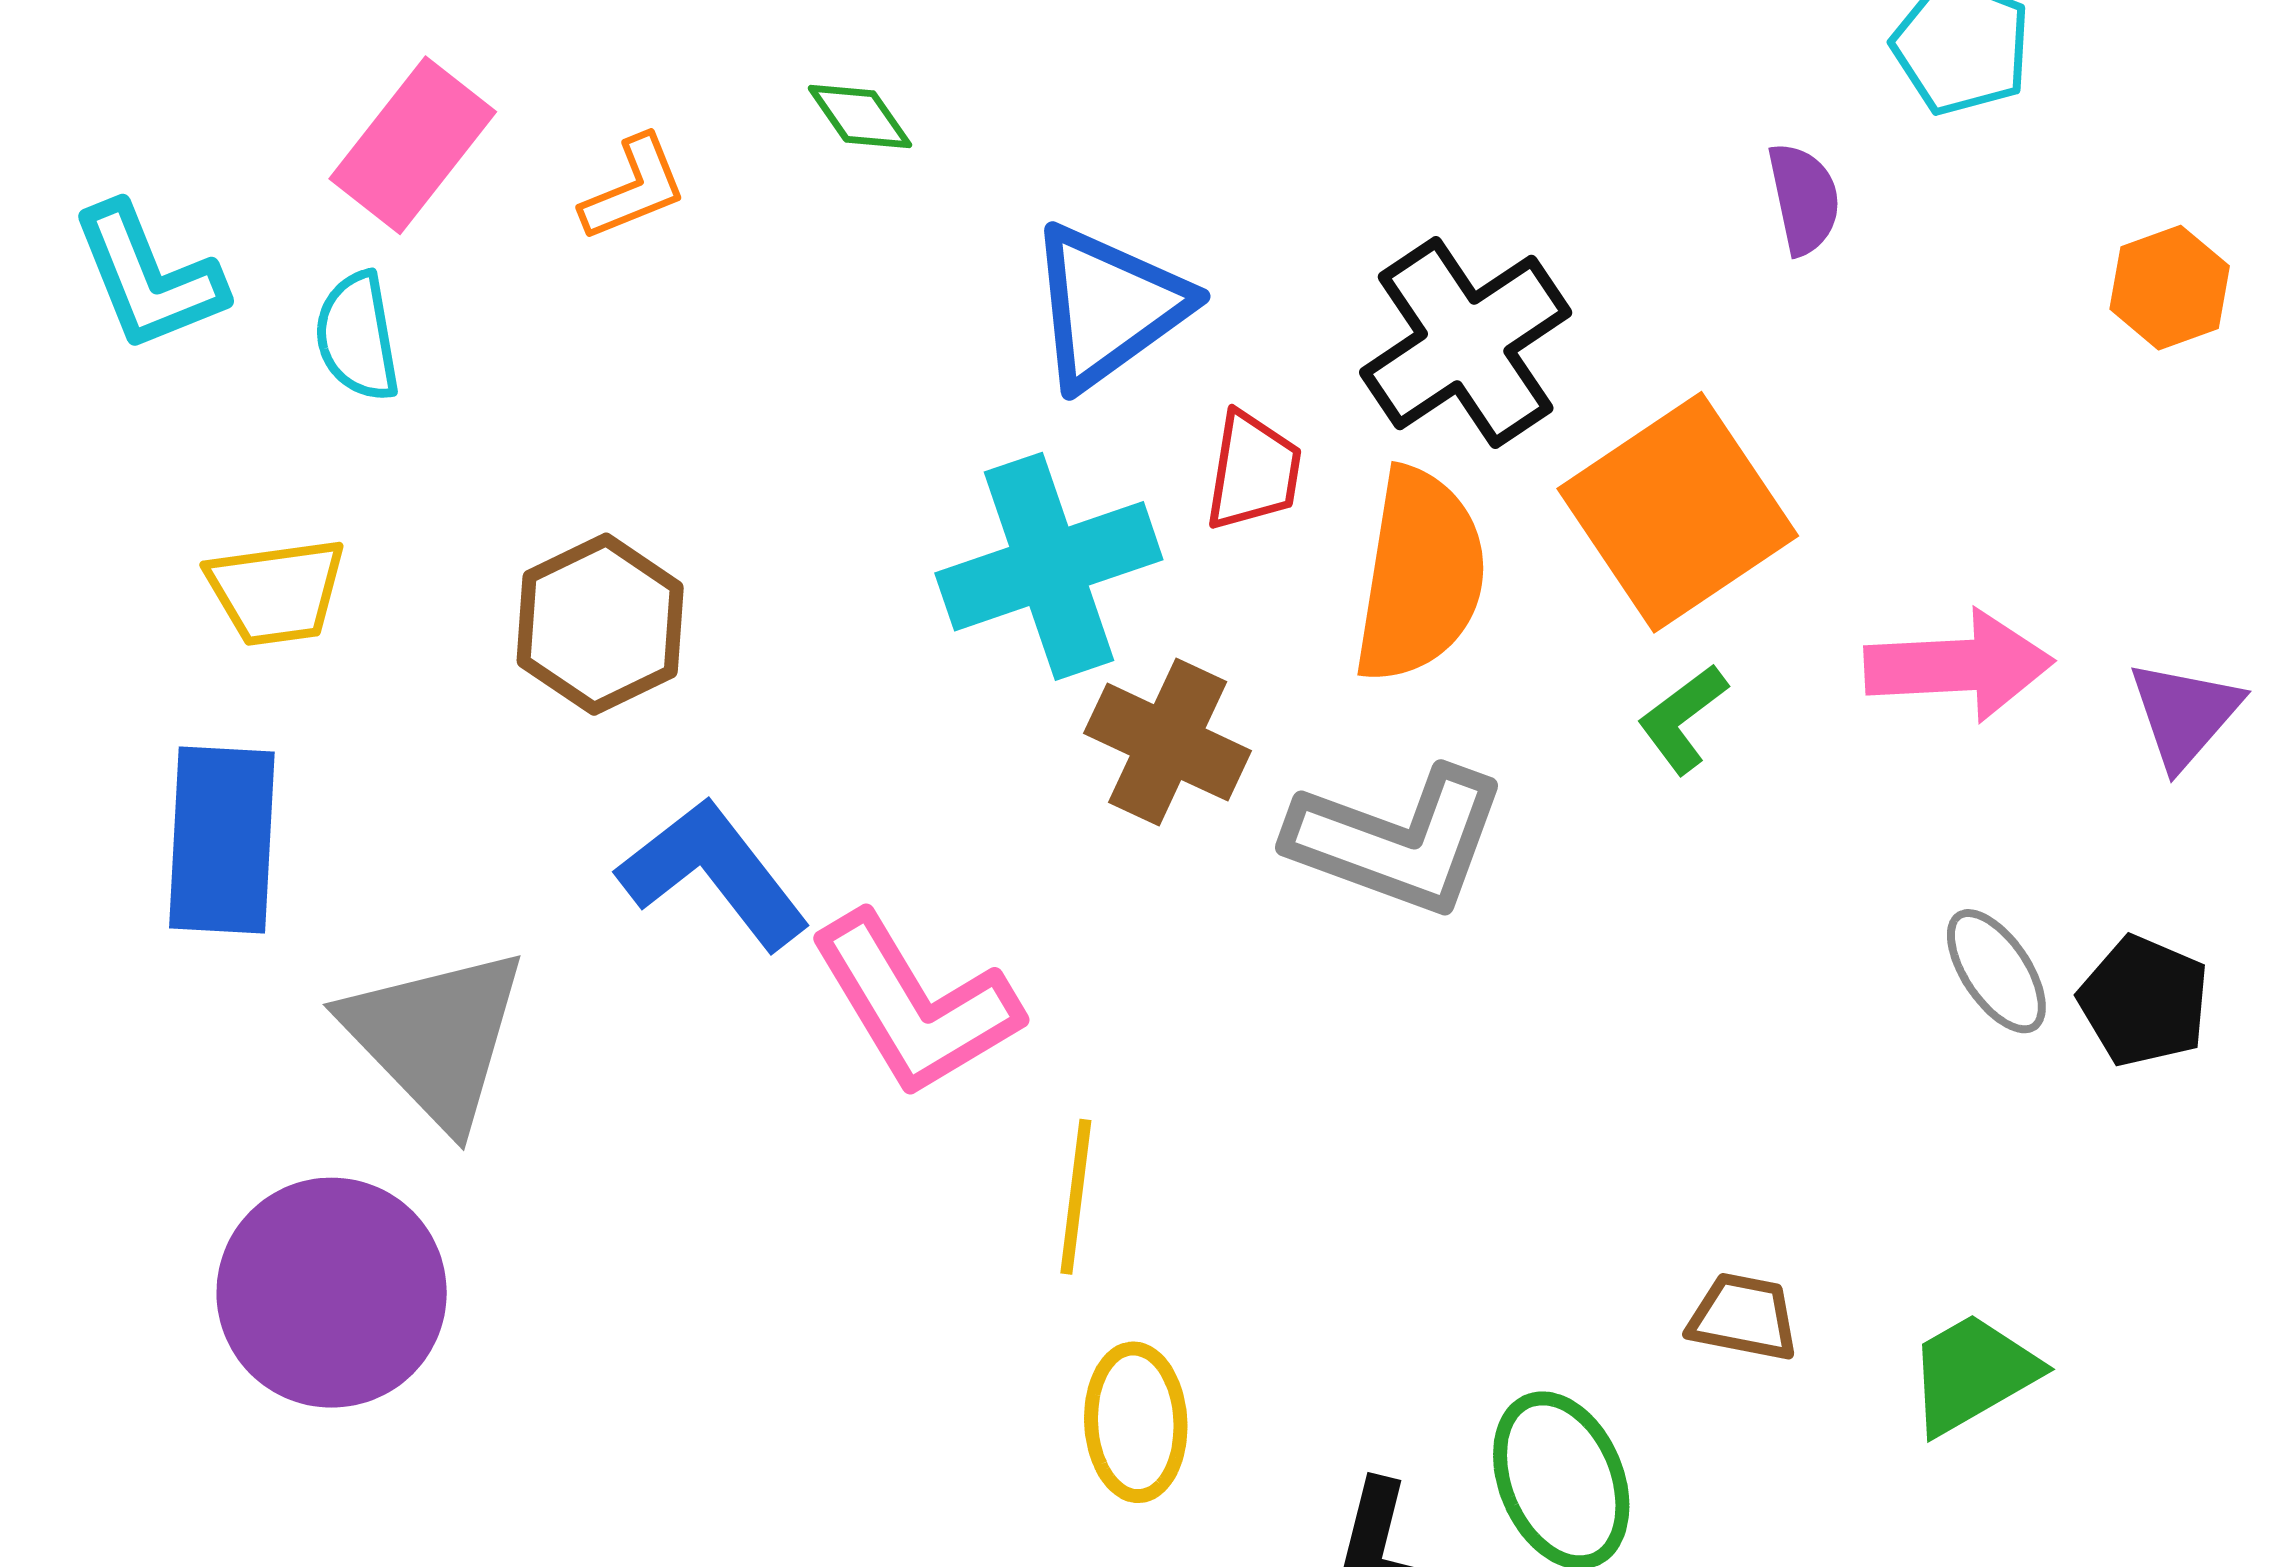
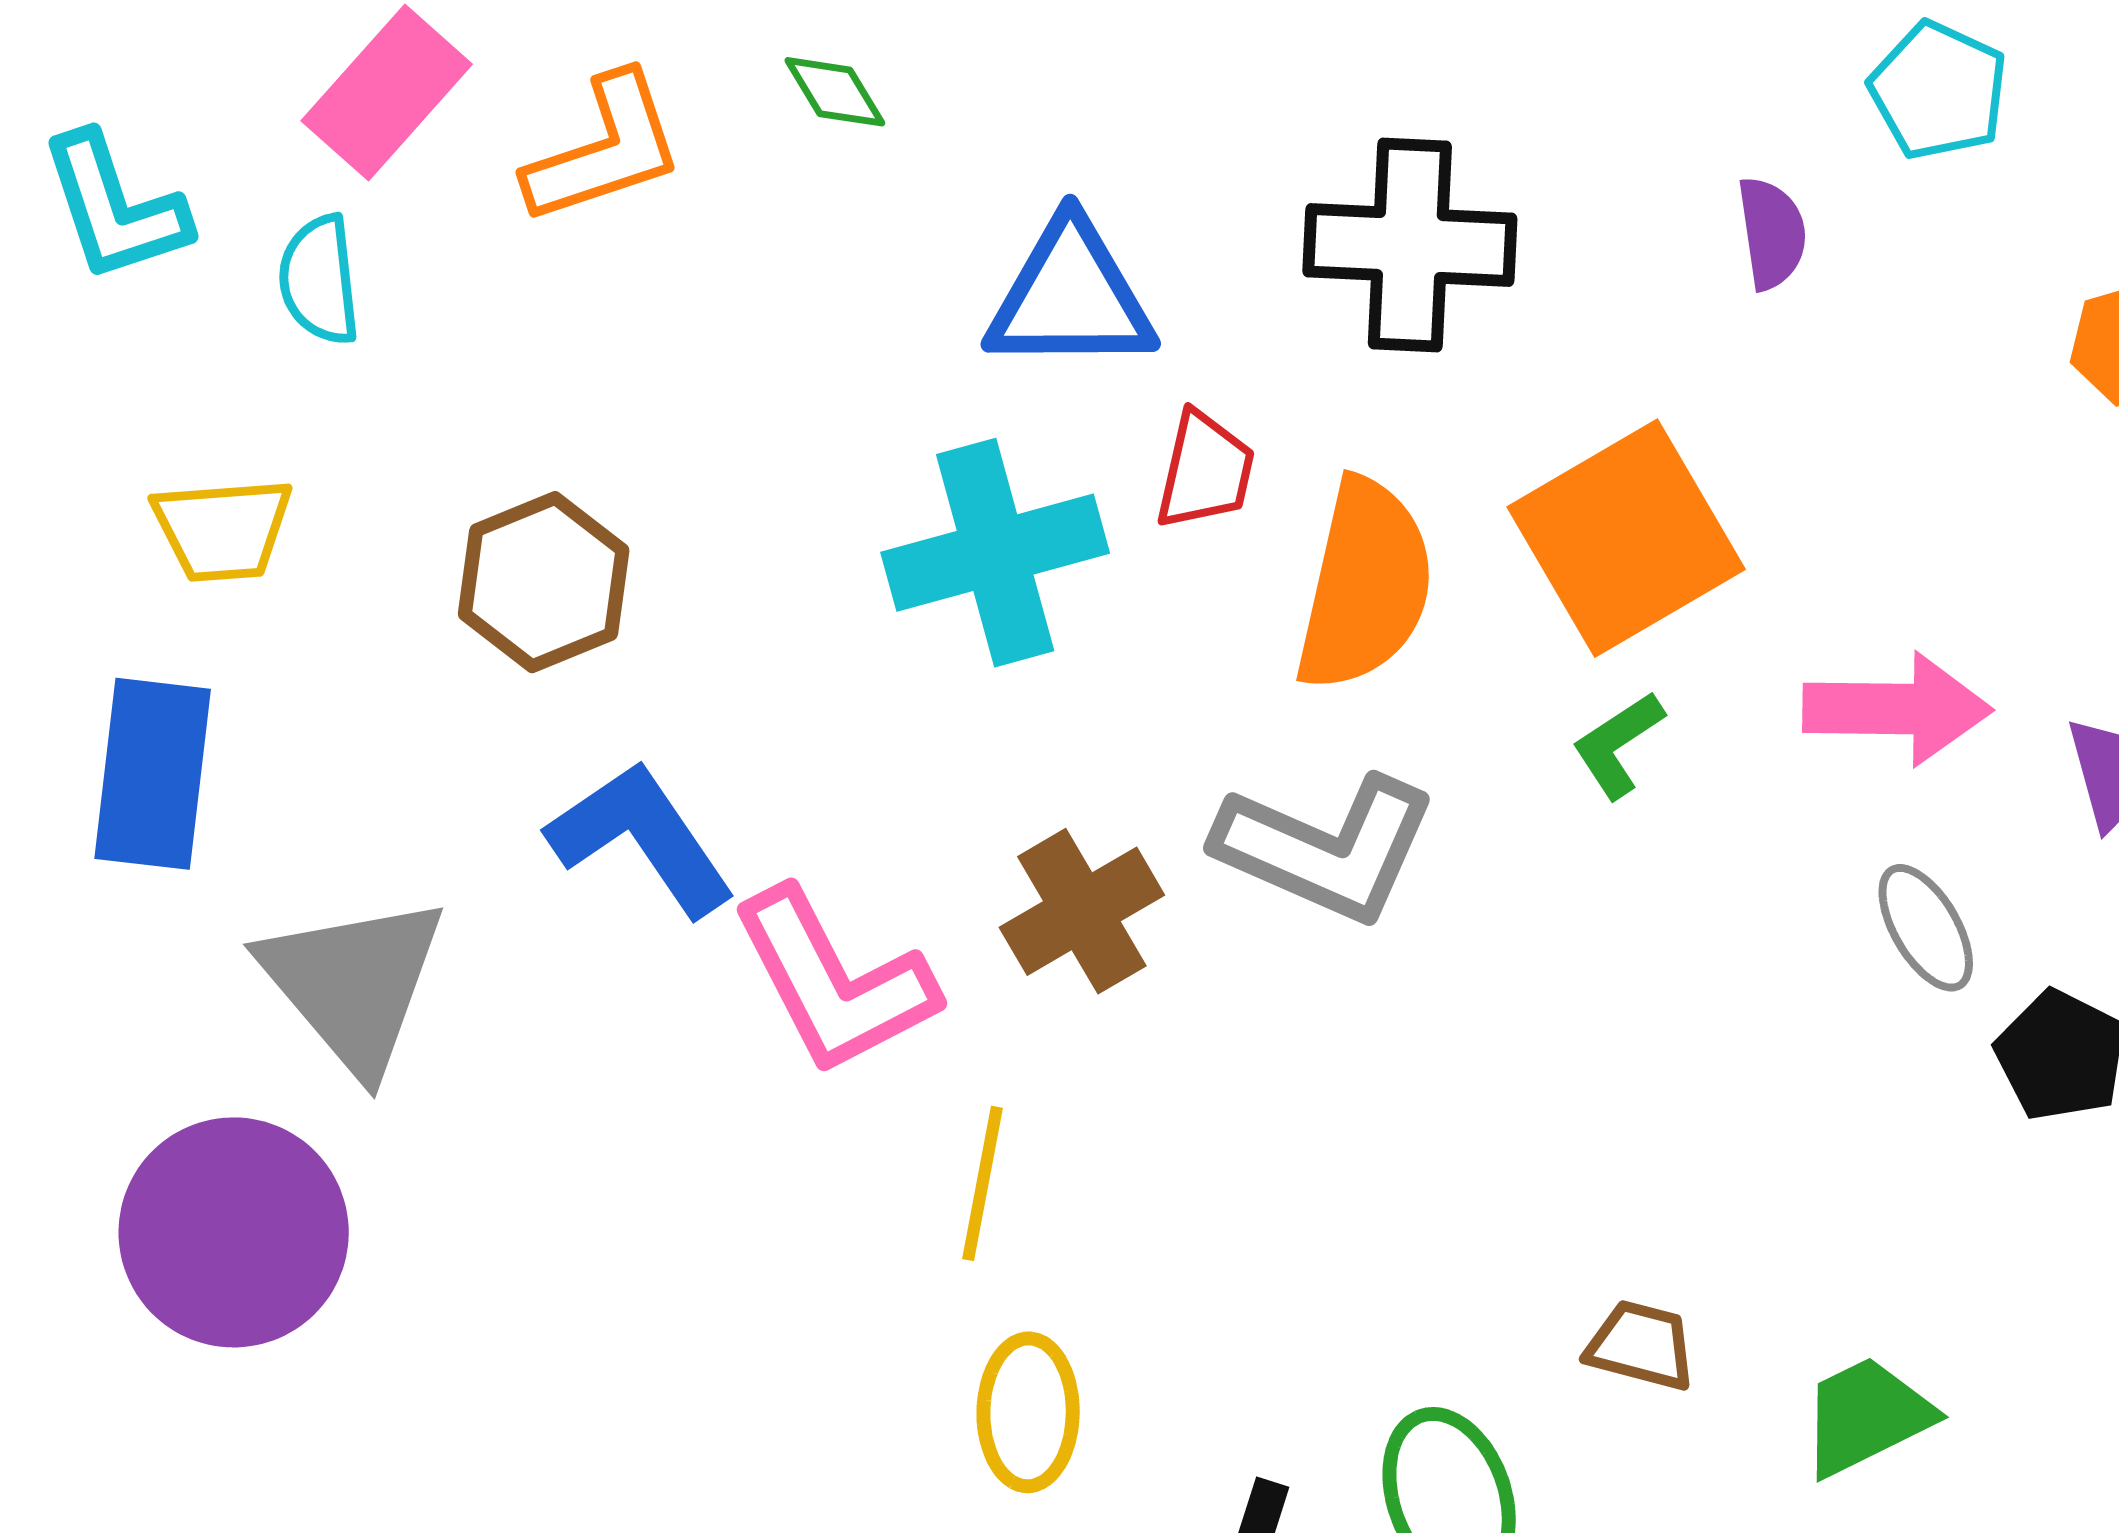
orange L-shape: (634, 188) -> (605, 149), size x1.5
blue triangle: (1108, 306) -> (1071, 297), turned 32
black cross: (1466, 343) -> (1410, 245), moved, turned 33
brown cross: (1168, 742) -> (1082, 911), moved, turned 31
gray ellipse: (1996, 971) -> (1926, 928), moved

